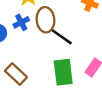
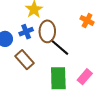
brown rectangle: (16, 74) -> (24, 60), moved

